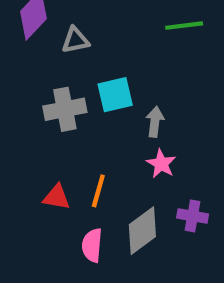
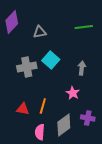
gray triangle: (75, 40) -> (40, 32), moved
cyan square: (115, 95) -> (51, 60), turned -36
gray arrow: (155, 122) -> (82, 68), moved

